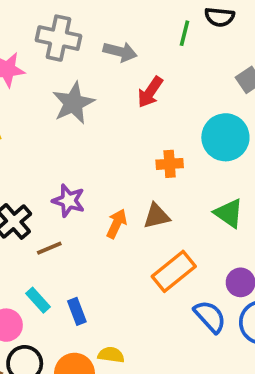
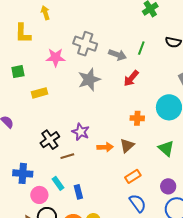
green line: (185, 33) -> (141, 48), moved
brown triangle: (157, 216) -> (127, 146), turned -35
orange arrow: (117, 224) -> (105, 147), turned 56
orange rectangle: (174, 271) -> (133, 176), size x0.7
blue semicircle: (210, 317) -> (138, 203), moved

